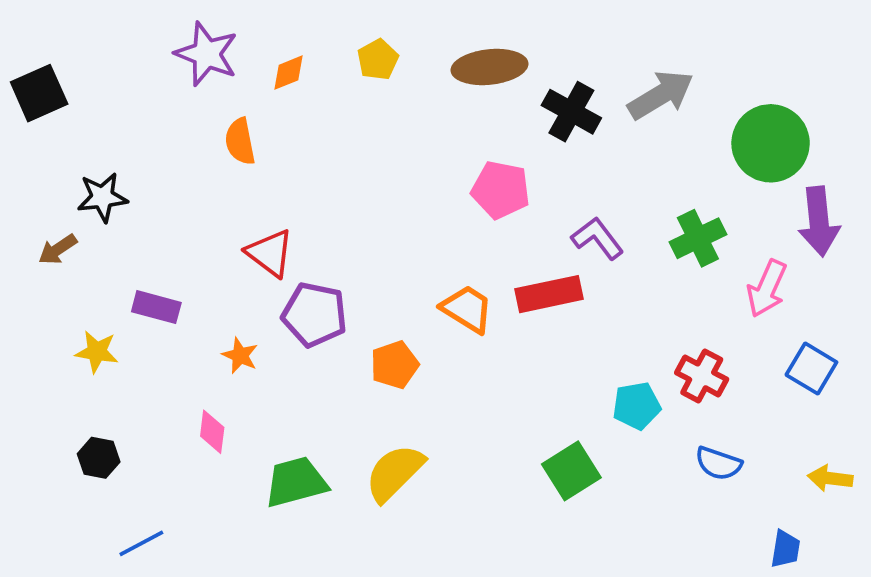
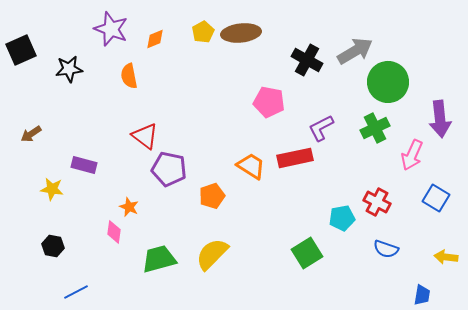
brown ellipse: (489, 67) -> (241, 33), moved
green circle: (771, 143) -> (388, 82), moved
black star: (102, 197) -> (69, 69), moved
purple L-shape: (597, 238) -> (321, 128), turned -80
orange star: (240, 355) -> (129, 207), moved

